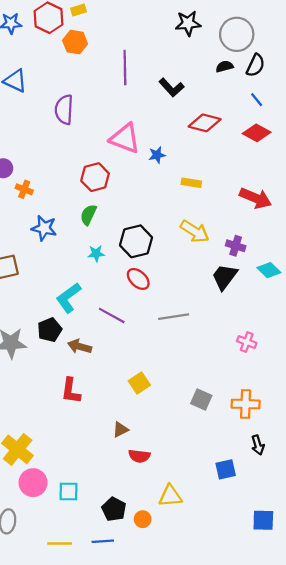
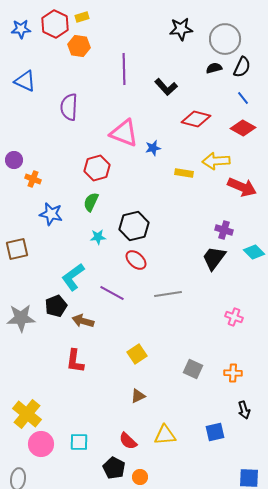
yellow arrow: (195, 231) -> (216, 161), moved, turned 144
orange cross: (246, 404) -> (233, 373), size x0.7
brown triangle: (120, 429) -> (138, 396), moved
red semicircle: (139, 456) -> (128, 441), moved, turned 36
cyan square: (68, 491) -> (79, 442), moved
yellow triangle: (170, 496) -> (165, 435), moved

